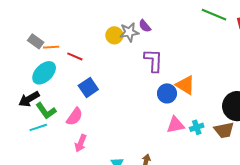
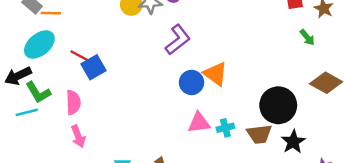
red line: (75, 56) -> (80, 56), moved
purple L-shape: (153, 60) -> (178, 40), turned 45
pink semicircle: (75, 117) -> (73, 102), turned -42
pink arrow: (81, 143) -> (78, 136), turned -48

